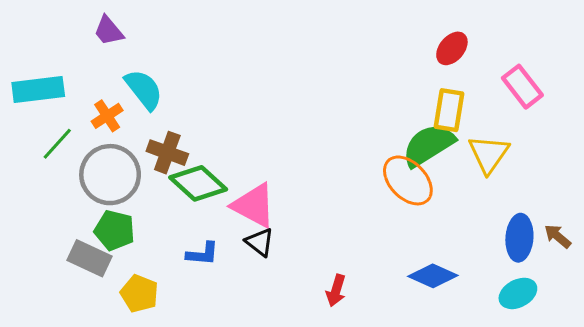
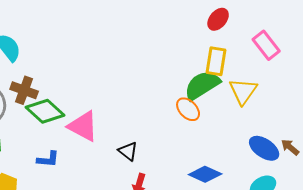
orange ellipse: (408, 180) -> (188, 109), size x0.7
blue ellipse: (519, 238) -> (264, 148), turned -60
black triangle: (260, 242) -> (128, 151), moved

